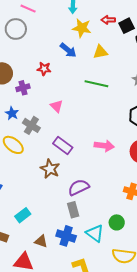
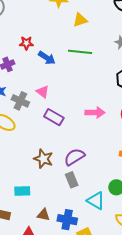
blue arrow: (68, 50) -> (47, 58), moved
pink triangle: (57, 106) -> (43, 92), moved
brown star: (50, 169) -> (43, 159), moved
cyan rectangle: (23, 215) -> (22, 191), turned 42
blue cross: (66, 236) -> (67, 220), moved

